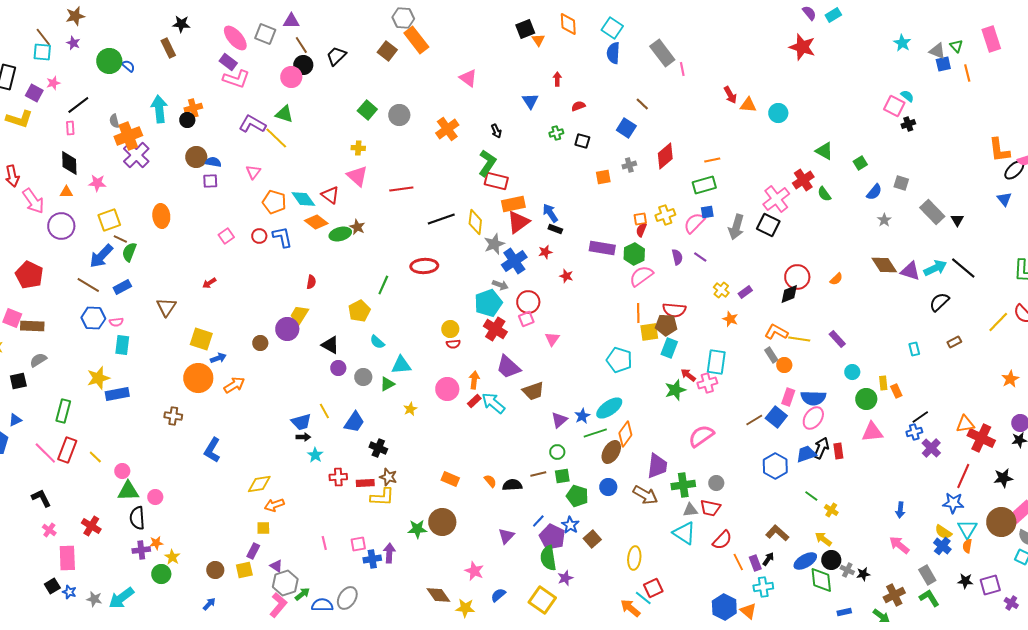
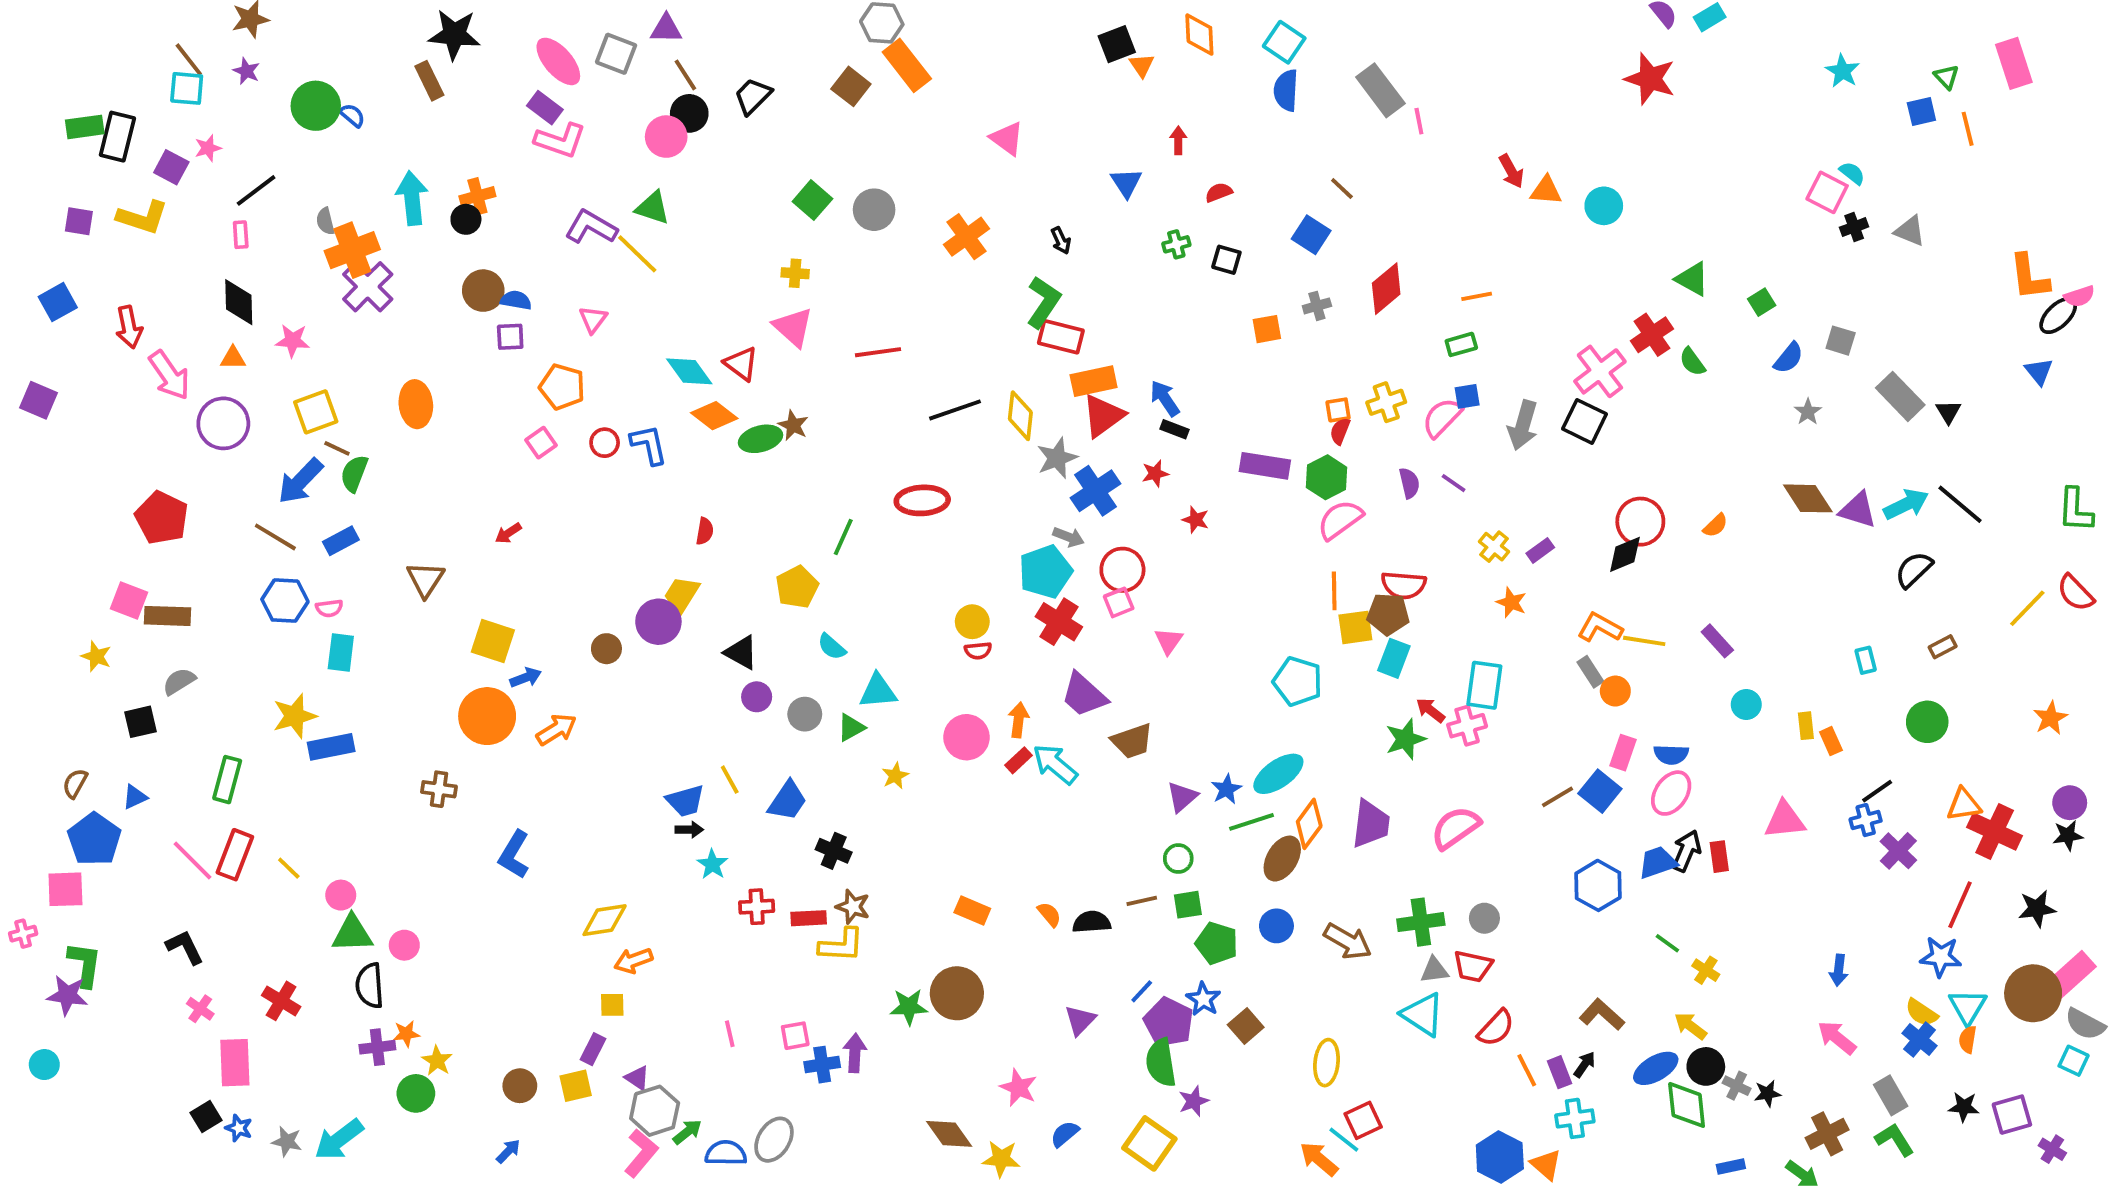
black star: (181, 24) -> (454, 34), size x1.5
gray triangle: (937, 51) -> (1910, 231), moved
green rectangle: (704, 185) -> (1461, 344), size x0.7
orange pentagon: (274, 202) -> (562, 387), moved
blue semicircle: (813, 398) -> (1671, 755), size x0.7
green circle: (866, 399) -> (1927, 722), moved
purple trapezoid: (657, 466) -> (1371, 824), moved

